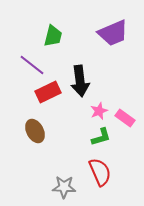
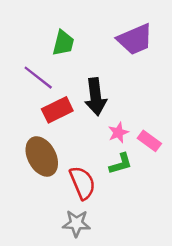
brown ellipse: (35, 131) -> (42, 156), size x1.4
red semicircle: (100, 172) -> (82, 183), moved

